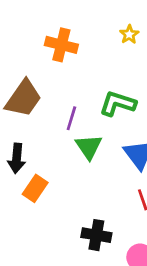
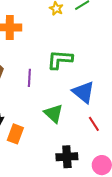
green triangle: (89, 147) -> (54, 113), moved

